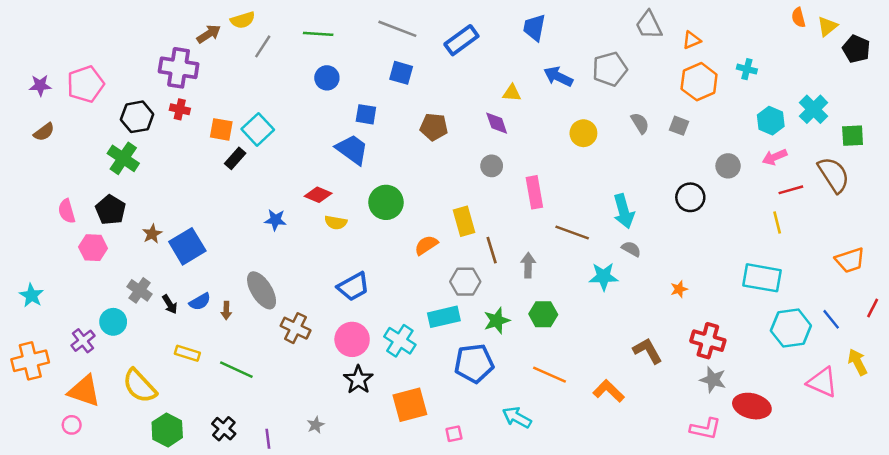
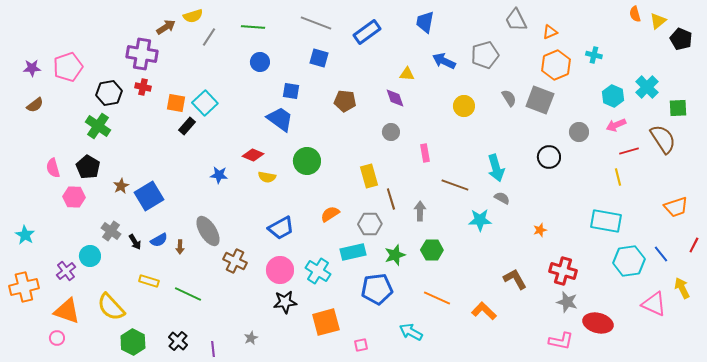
gray square: (679, 126) -> (540, 100), size x1.8
pink rectangle: (534, 192) -> (425, 153), size x0.7
orange semicircle: (426, 245) -> (330, 214), moved
black star: (358, 380) -> (285, 302), turned 30

